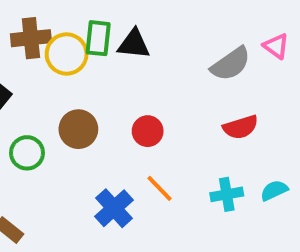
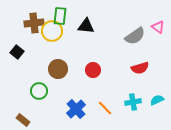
green rectangle: (98, 38) -> (60, 16), moved
green circle: (27, 153) -> (39, 91), moved
orange line: (159, 188) -> (105, 108), moved

